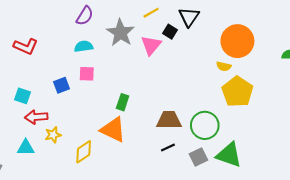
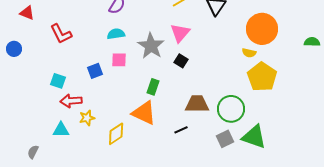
black square: (170, 32) -> (181, 61), moved
gray star: (120, 33) -> (151, 46), moved
red L-shape: (26, 46) -> (61, 34), turned 40
black line: (168, 147) -> (181, 130), moved

